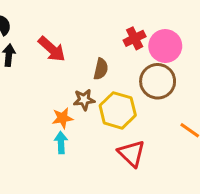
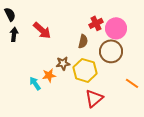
brown semicircle: (101, 69) -> (83, 41), moved
cyan arrow: (61, 143) -> (35, 83), moved, turned -32
red triangle: (132, 153) -> (94, 98), turned 36

